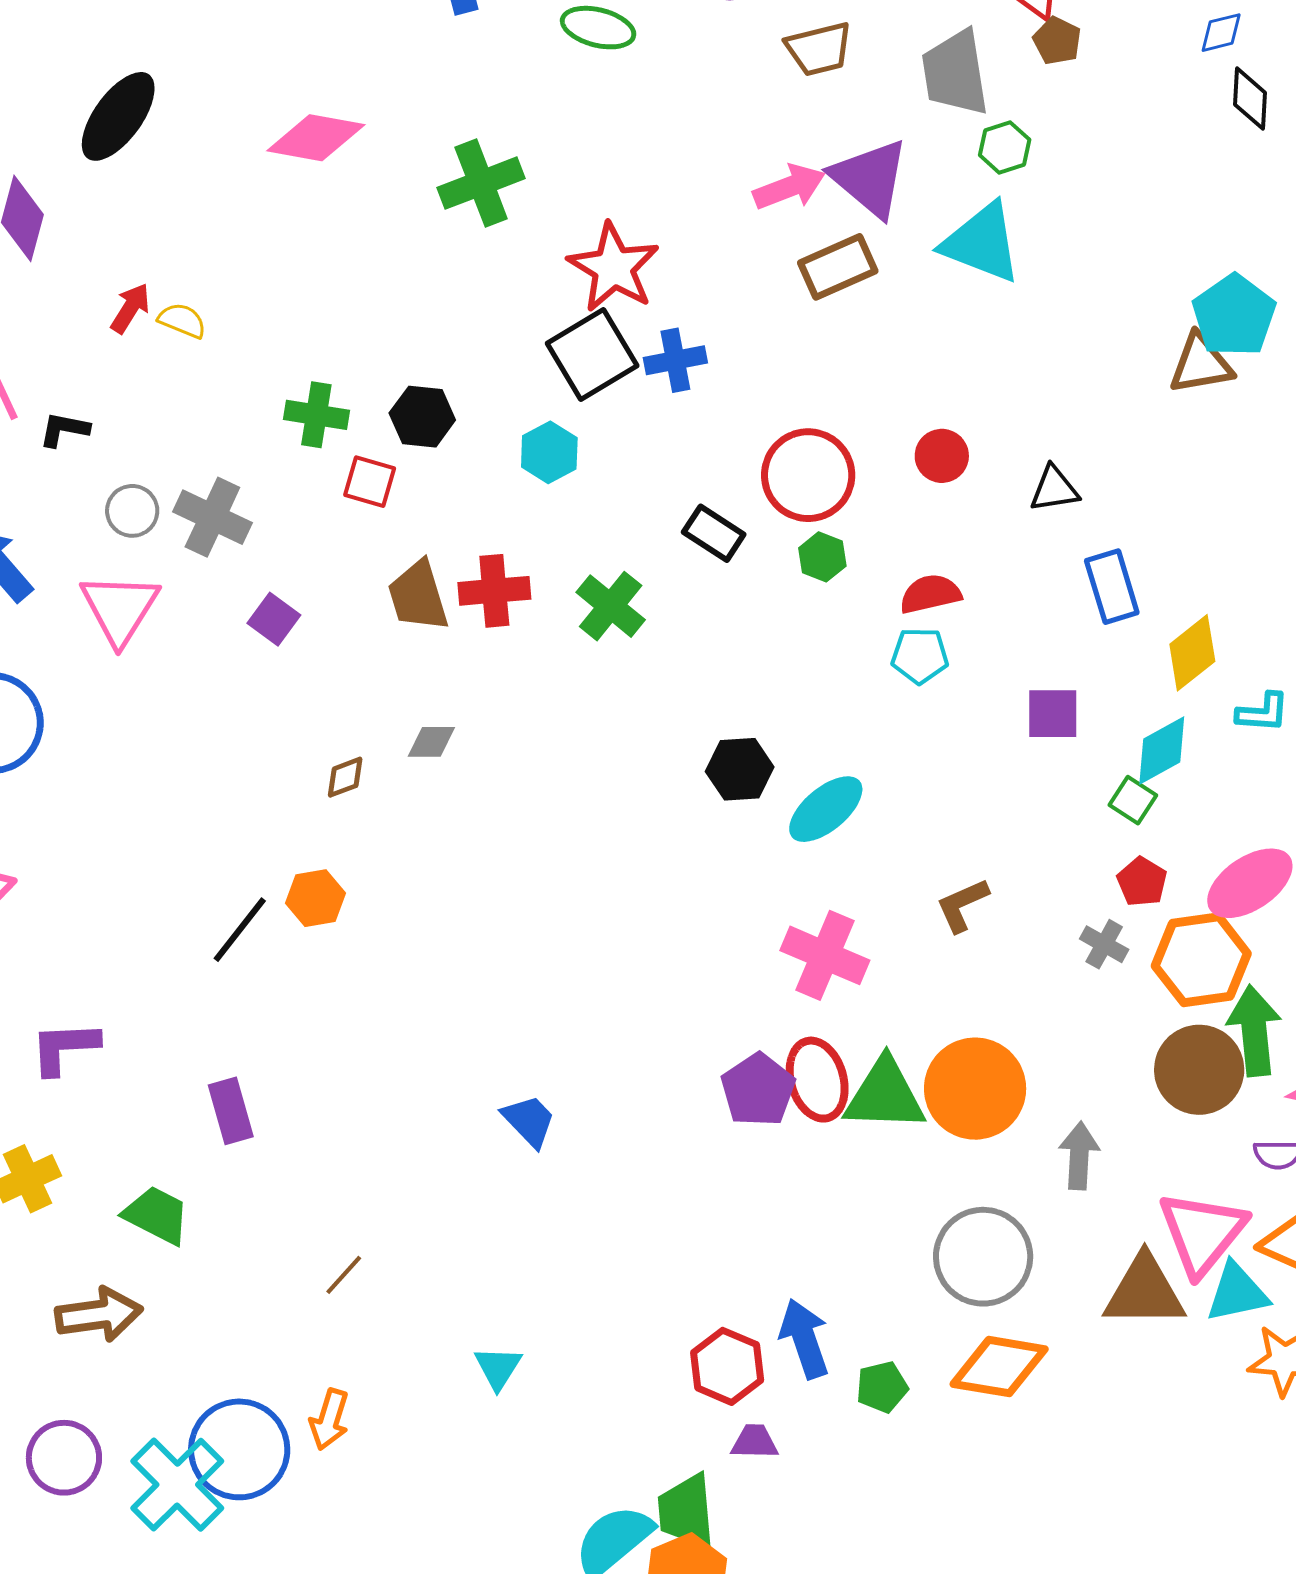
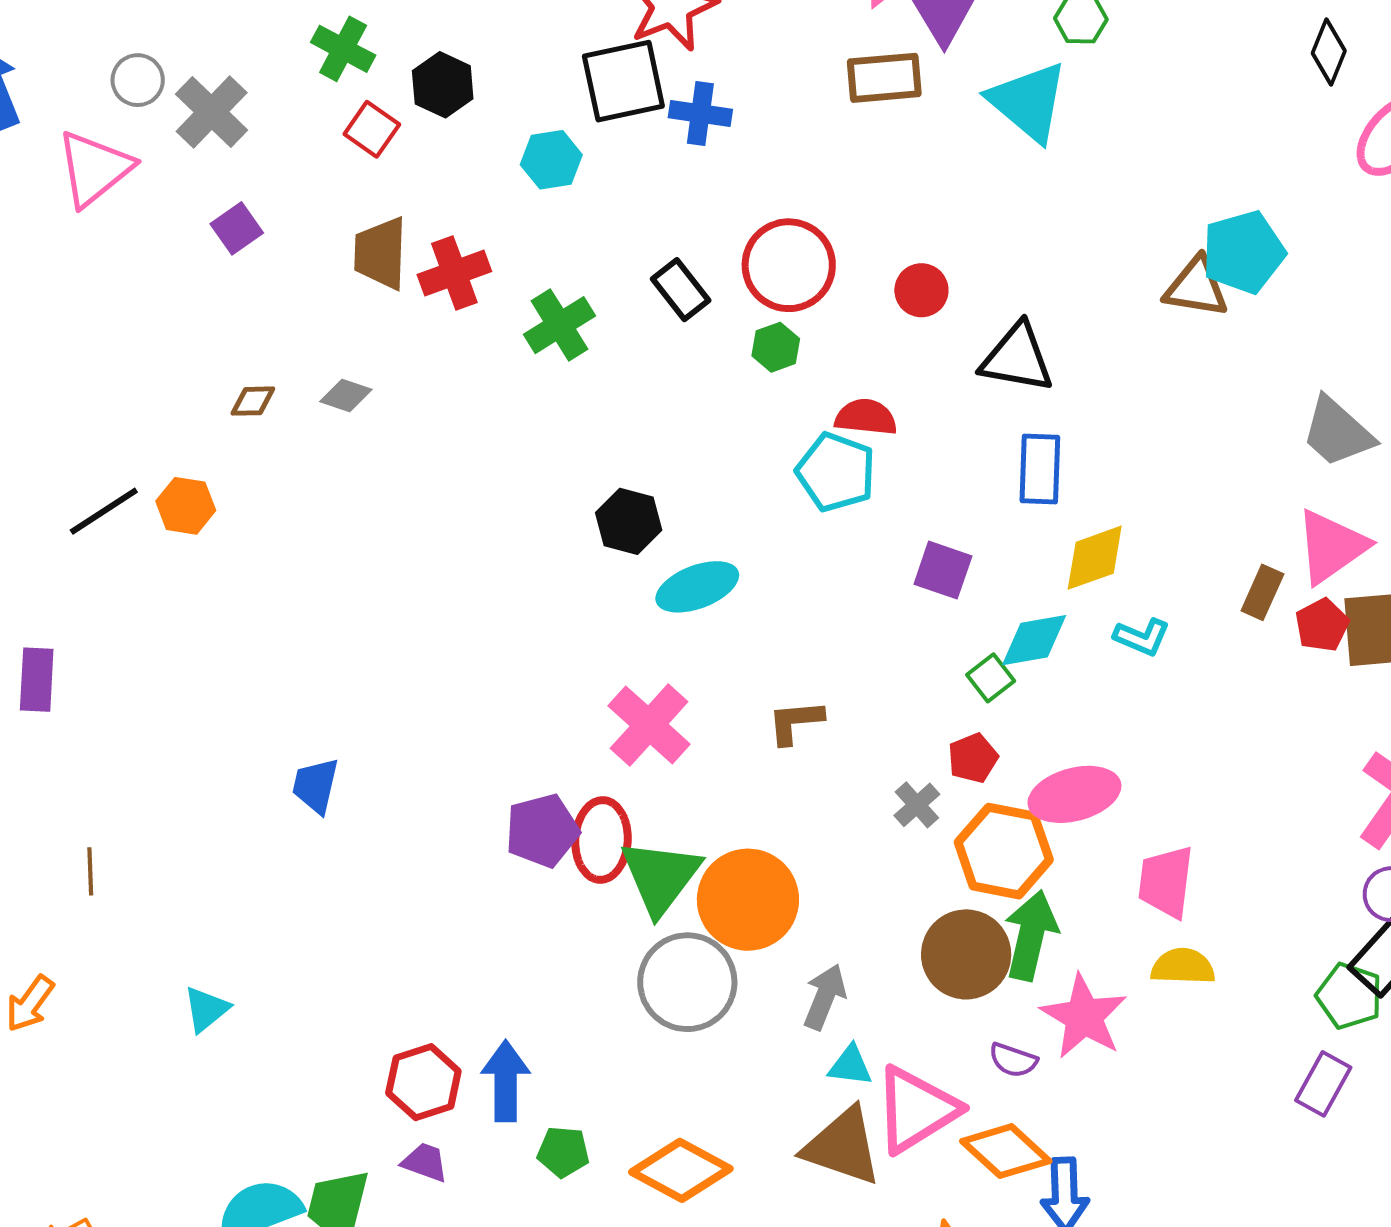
black triangle: (1054, 489) -> (1017, 358), size x1.5
red cross: (494, 591) -> (454, 273), turned -34
cyan pentagon: (920, 656) -> (836, 472), size x1.4
green triangle: (885, 1095) -> (660, 877), turned 46
blue trapezoid: (529, 1121) -> (315, 786), turned -142
gray circle: (983, 1257) -> (687, 982), moved
brown line: (344, 1275) -> (90, 871), turned -63
cyan triangle: (1237, 1293) -> (850, 1066), moved, size x0.7

